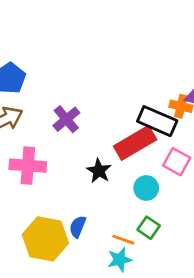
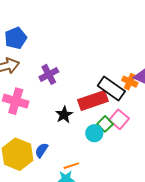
green square: (149, 228) -> (105, 124), moved
orange line: (123, 240) -> (71, 166), turned -49

